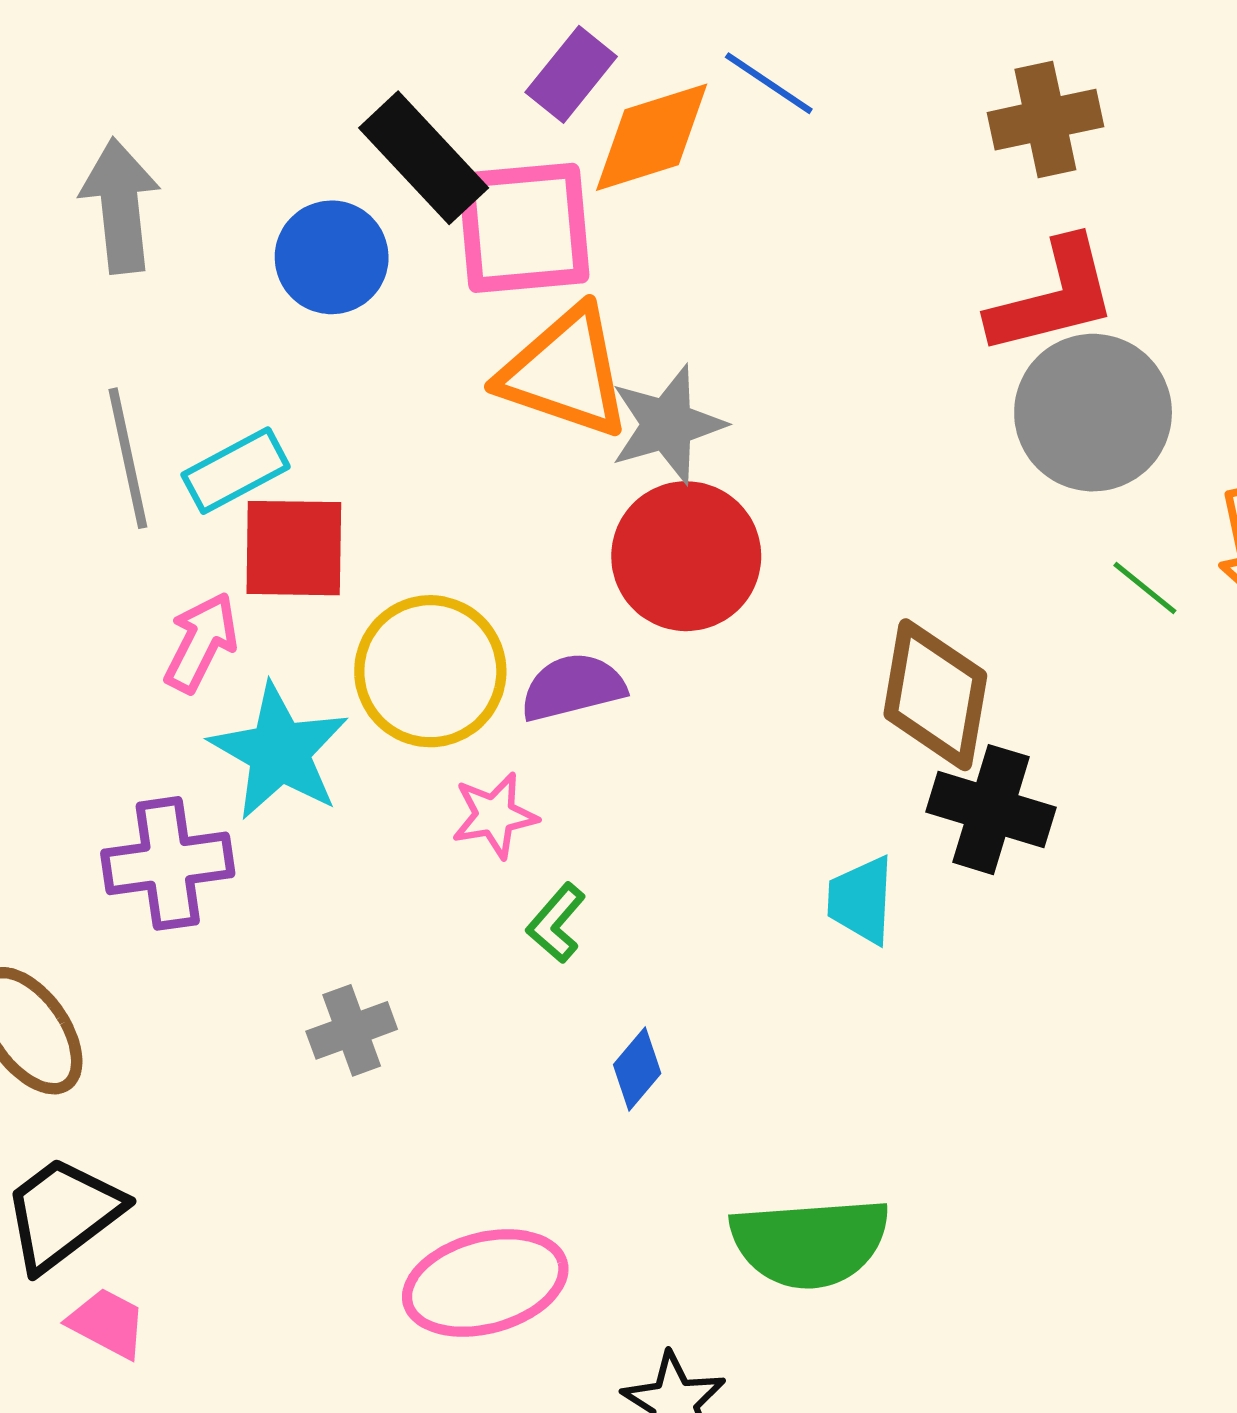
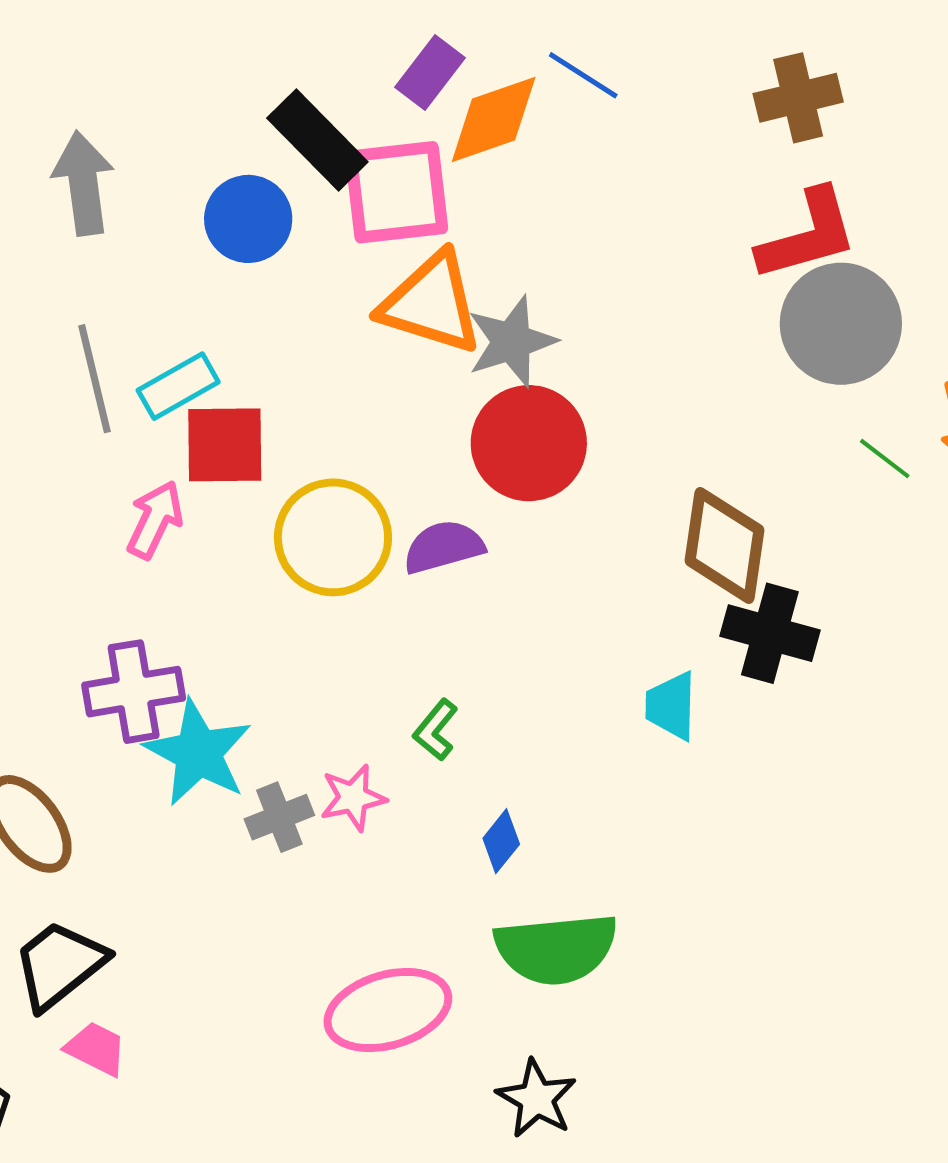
cyan star: (279, 752) -> (198, 753), moved
pink star: (495, 815) -> (353, 798), moved
green semicircle: (810, 1243) -> (556, 949), moved

